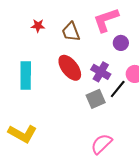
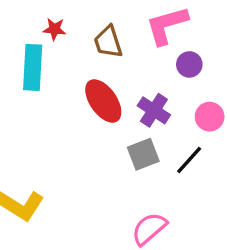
cyan rectangle: (26, 76) -> (33, 67), moved
black line: (118, 89) -> (189, 160), moved

